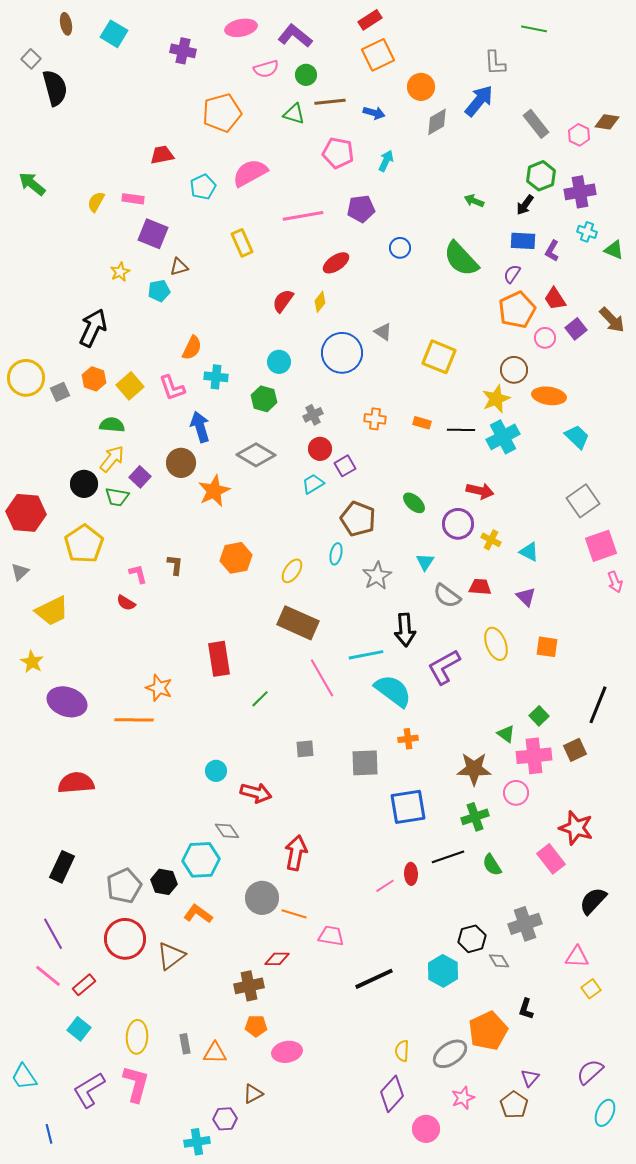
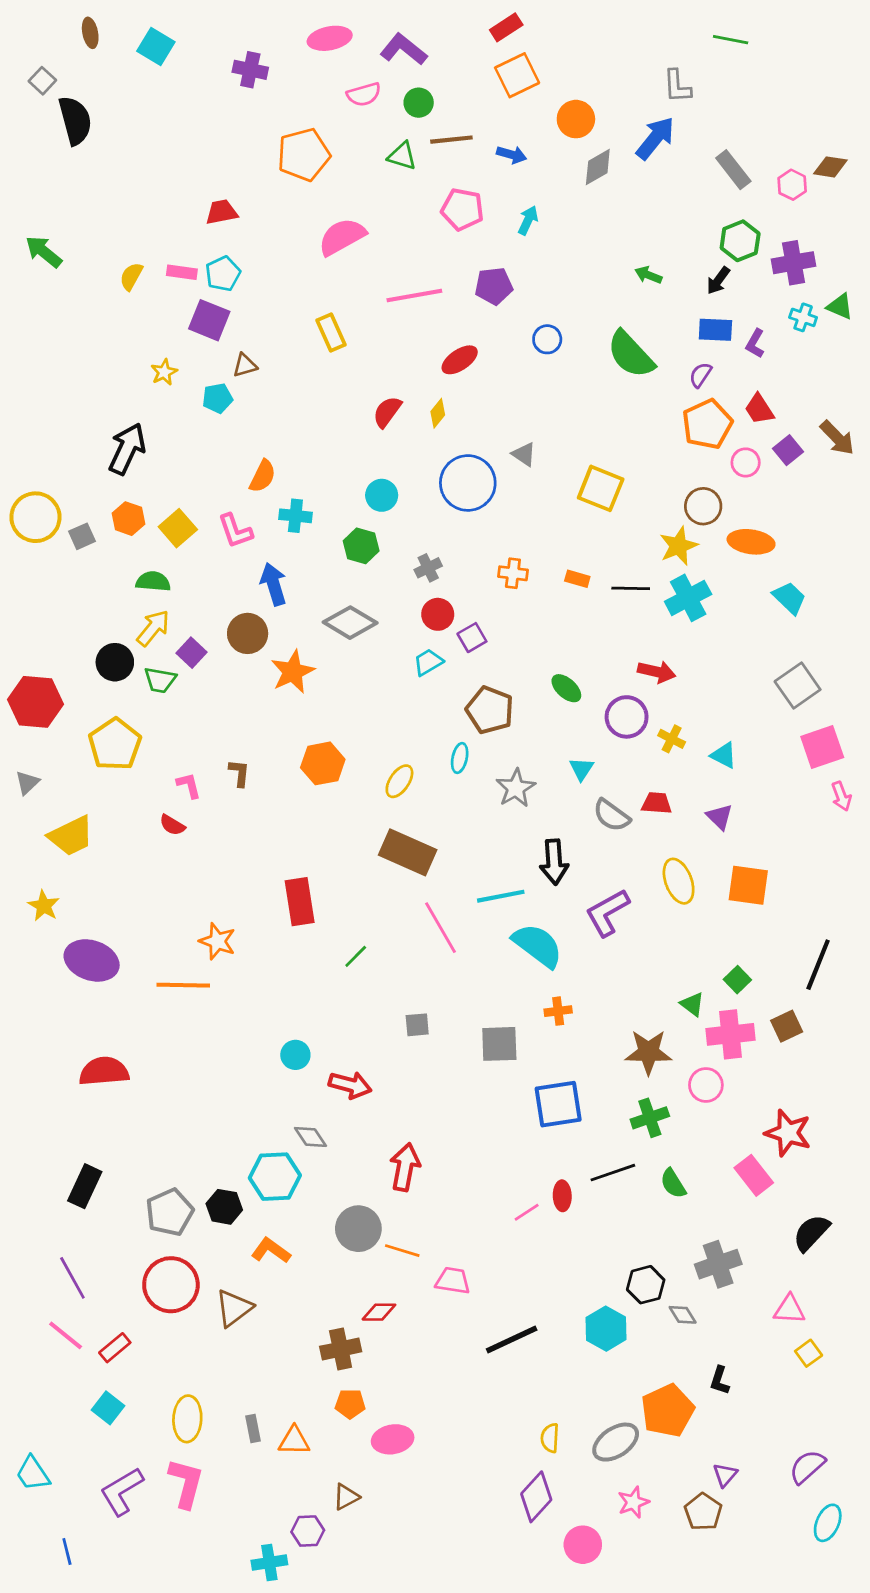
cyan pentagon: (203, 187) -> (223, 274), moved
green triangle: (614, 250) -> (840, 306), moved
orange square: (547, 647) -> (748, 885), size x1.4

